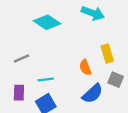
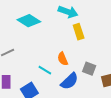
yellow rectangle: (107, 54) -> (79, 32), moved
cyan line: (46, 79) -> (45, 70), moved, turned 40

